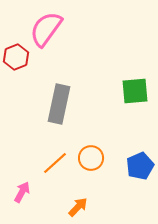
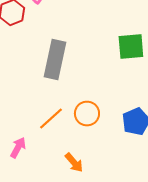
orange arrow: (78, 207) -> (74, 162), turned 95

